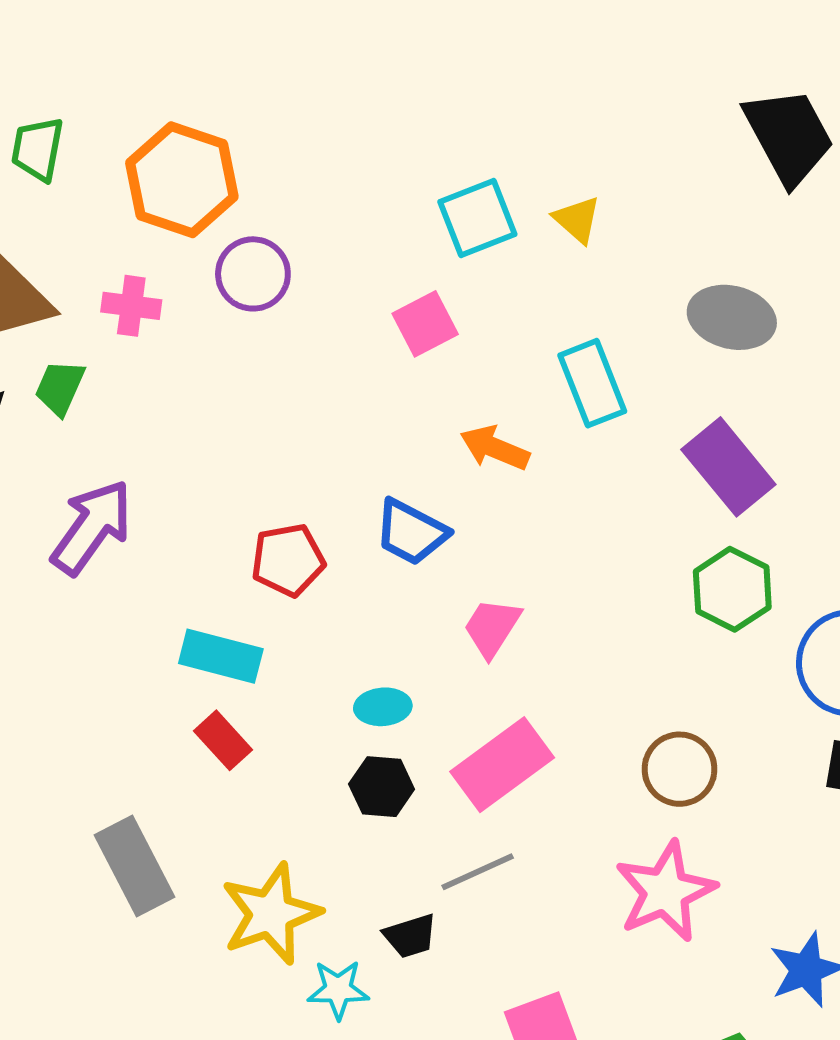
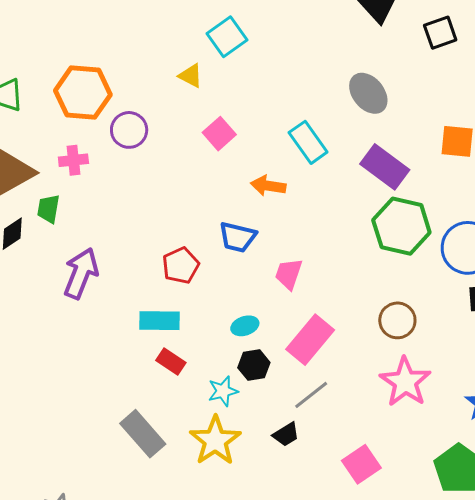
cyan square: (477, 218) -> (227, 37), moved
yellow triangle: (577, 220) -> (191, 76), moved
gray ellipse: (732, 317) -> (368, 93), turned 51
green hexagon: (732, 589) -> (401, 226), size x1.4
cyan star: (338, 990) -> (223, 391), moved

